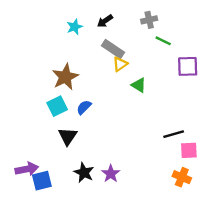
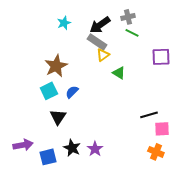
black arrow: (105, 21) -> (100, 25), moved, size x1.5
green line: (163, 41) -> (132, 33), moved
blue square: (42, 181) -> (48, 157), moved

